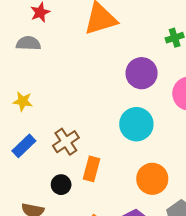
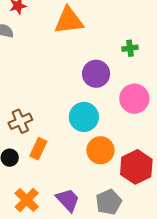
orange circle: (152, 179) -> (100, 150), moved

